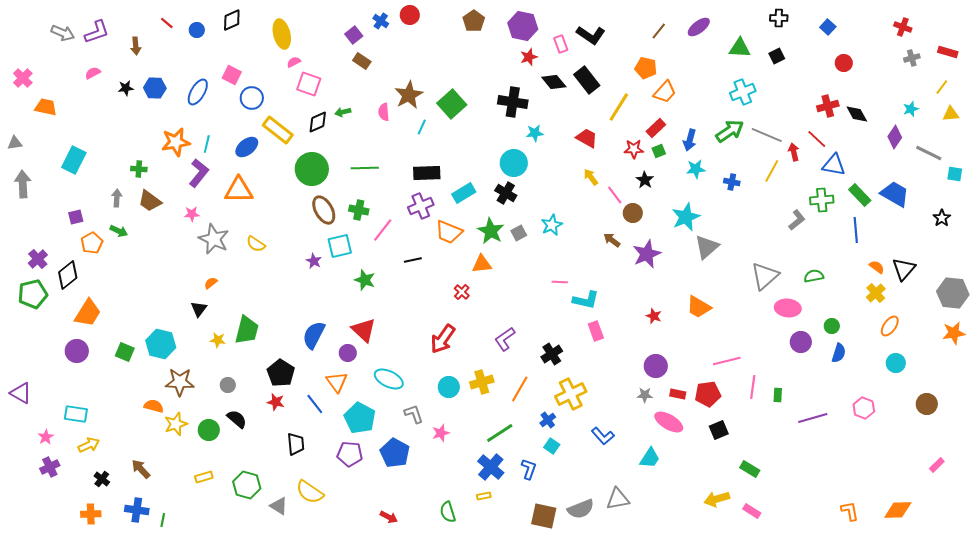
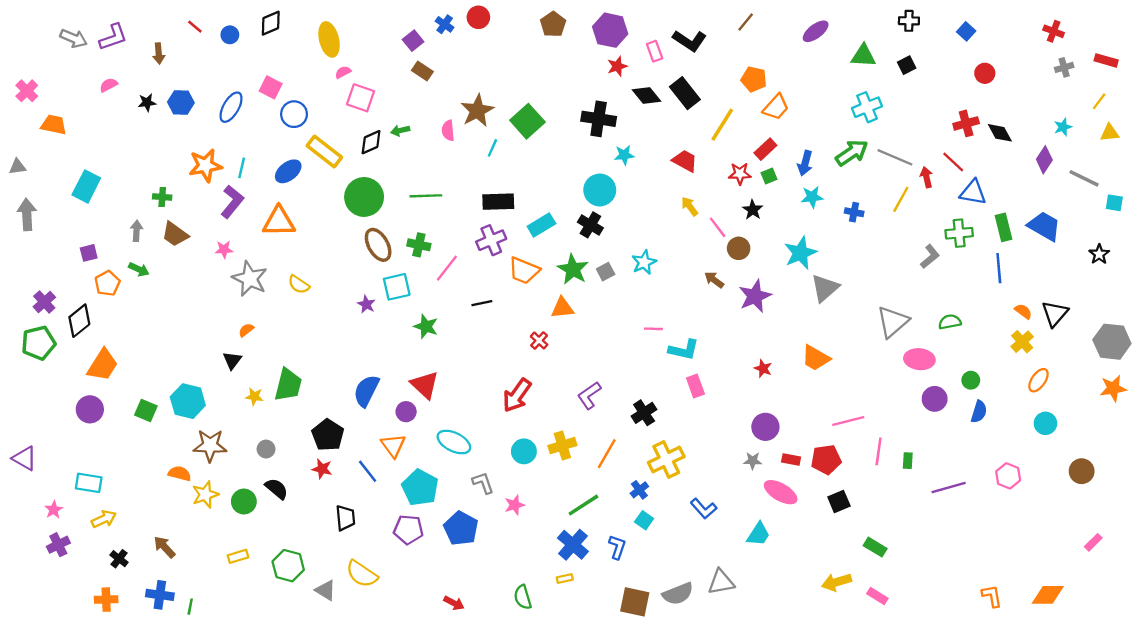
brown line: (659, 31) -> (746, 22), moved
green rectangle: (860, 195) -> (1003, 227), turned 30

